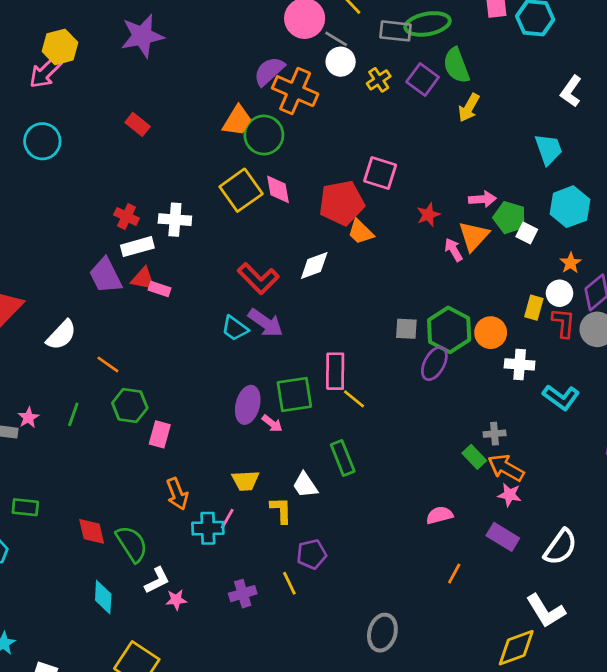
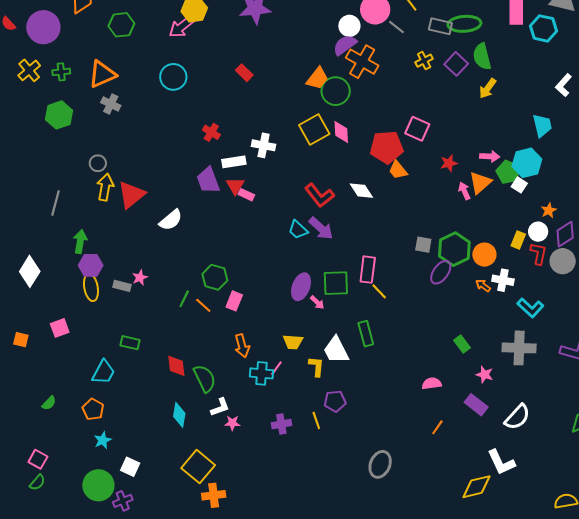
white circle: (341, 62) -> (349, 26), moved
cyan hexagon: (570, 207) -> (527, 163), moved
red cross: (126, 216) -> (211, 132), moved
white diamond: (314, 266) -> (361, 191), turned 70
red triangle: (143, 279) -> (235, 186), turned 42
orange line: (108, 364) -> (203, 305), moved
green line: (73, 414) -> (184, 299), moved
gray cross: (495, 434) -> (519, 348), moved, size x2.0
orange arrow: (506, 468) -> (483, 286), moved, size x0.6
white trapezoid: (305, 485) -> (336, 350), size x1.4

